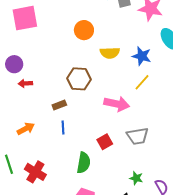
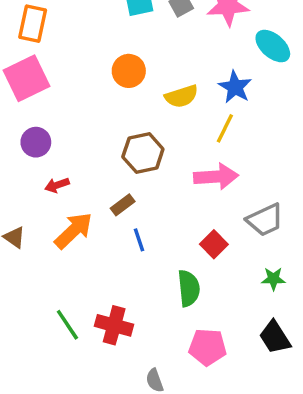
blue star: (142, 56) -> (235, 87), turned 30
purple circle: (14, 64) -> (36, 142), moved
yellow line: (142, 82) -> (225, 128), moved
orange arrow: (26, 129) -> (74, 231), moved, size x1.4
green star: (136, 178) -> (273, 279), moved

